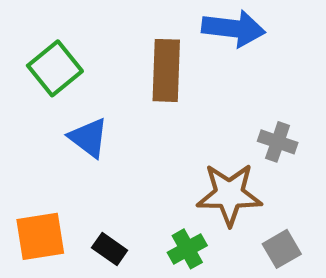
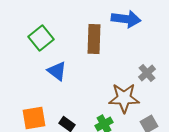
gray cross: (278, 142) -> (147, 73), turned 30

